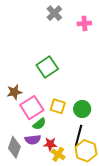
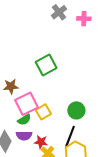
pink cross: (84, 23) -> (84, 19), moved
yellow square: (58, 106) -> (43, 112), moved, turned 35
green semicircle: (39, 124) -> (24, 120), moved

